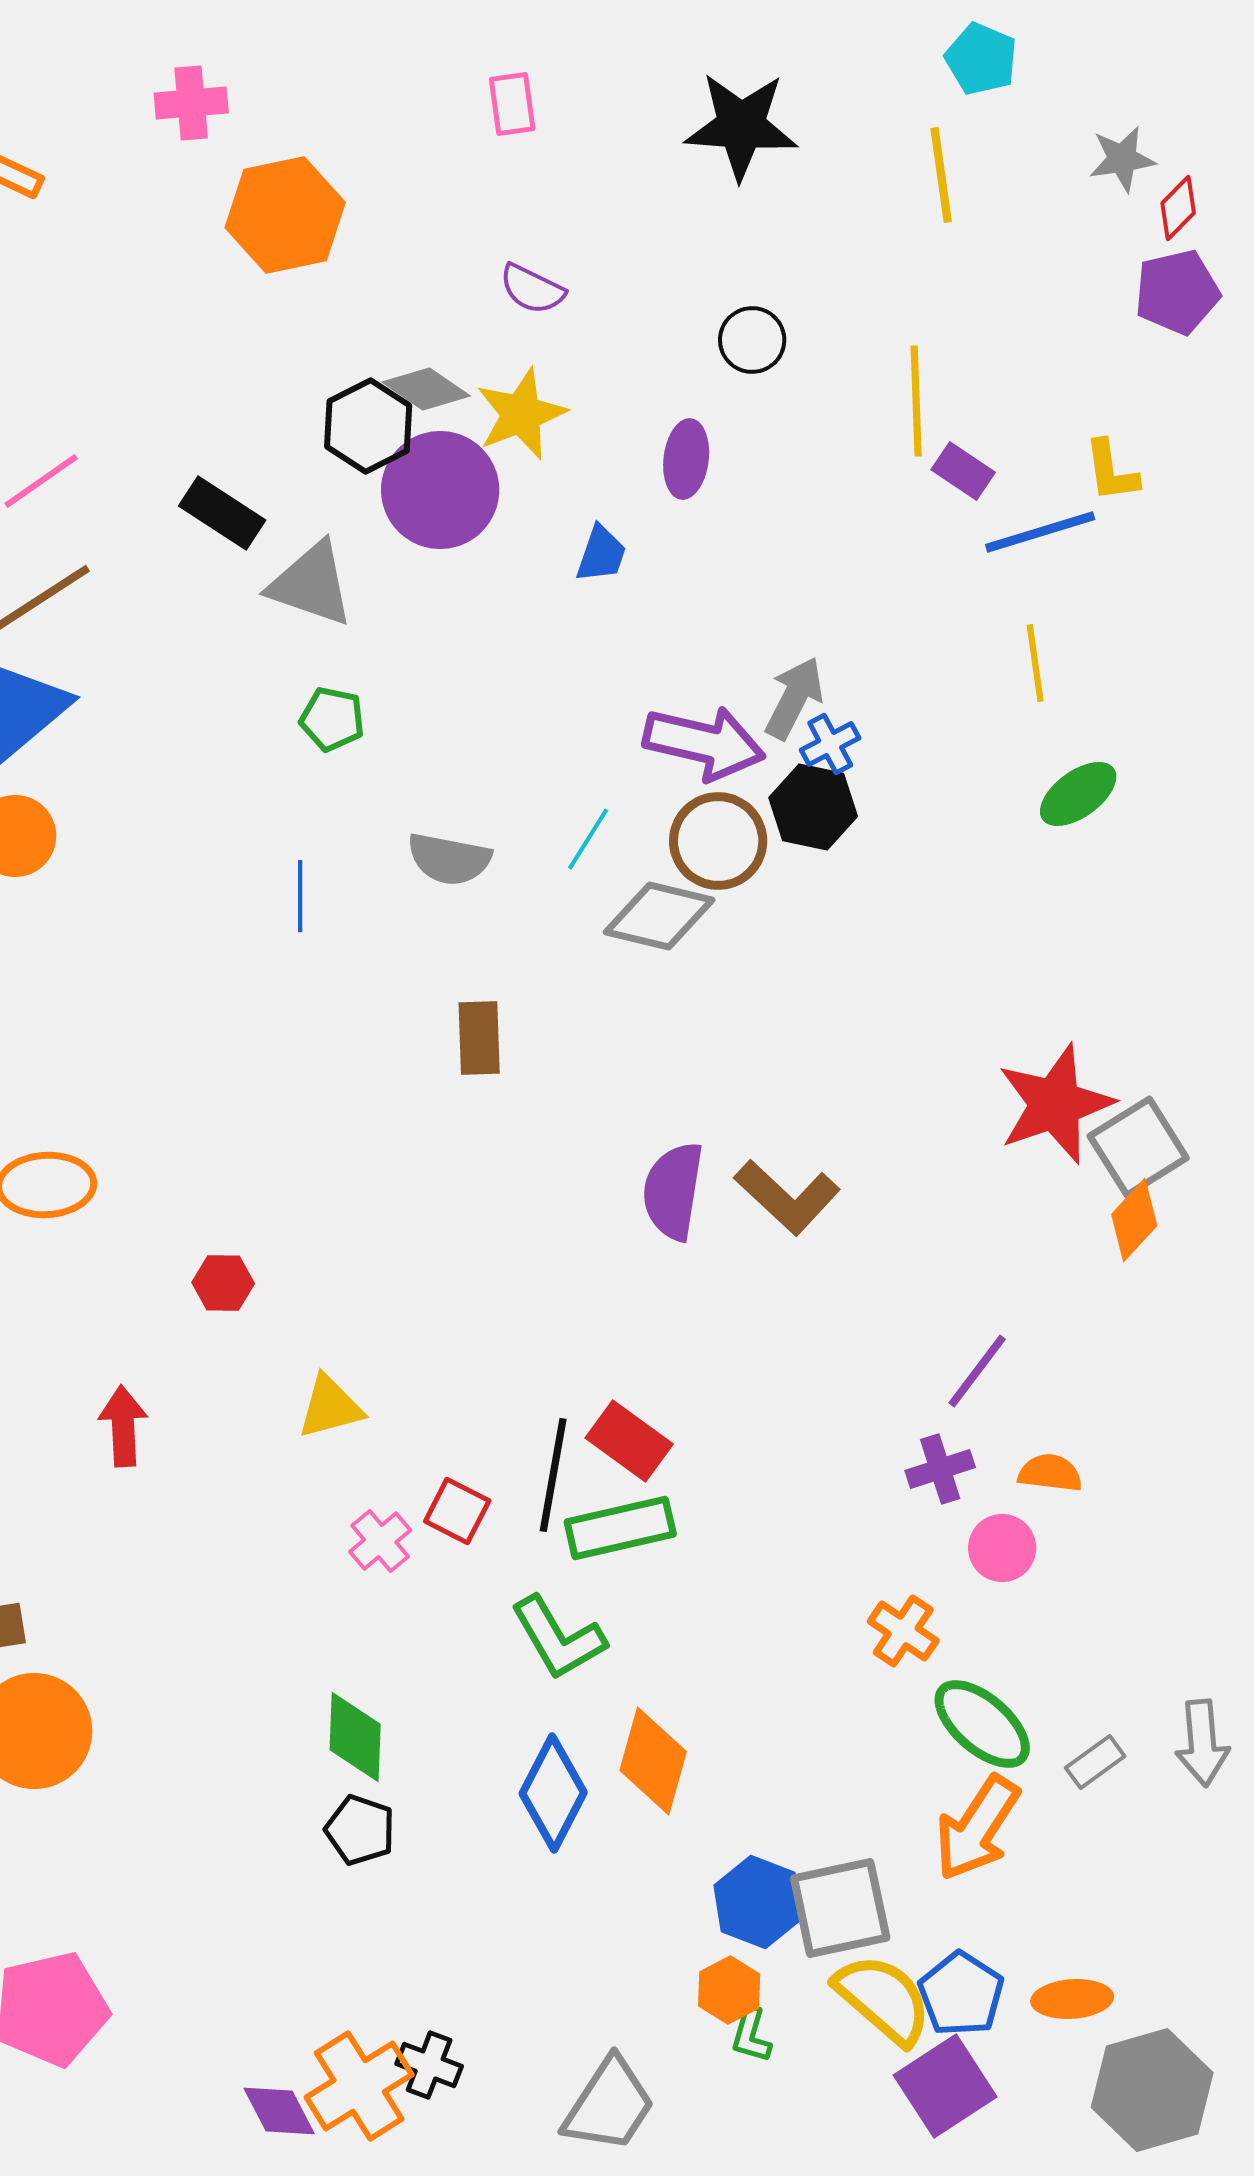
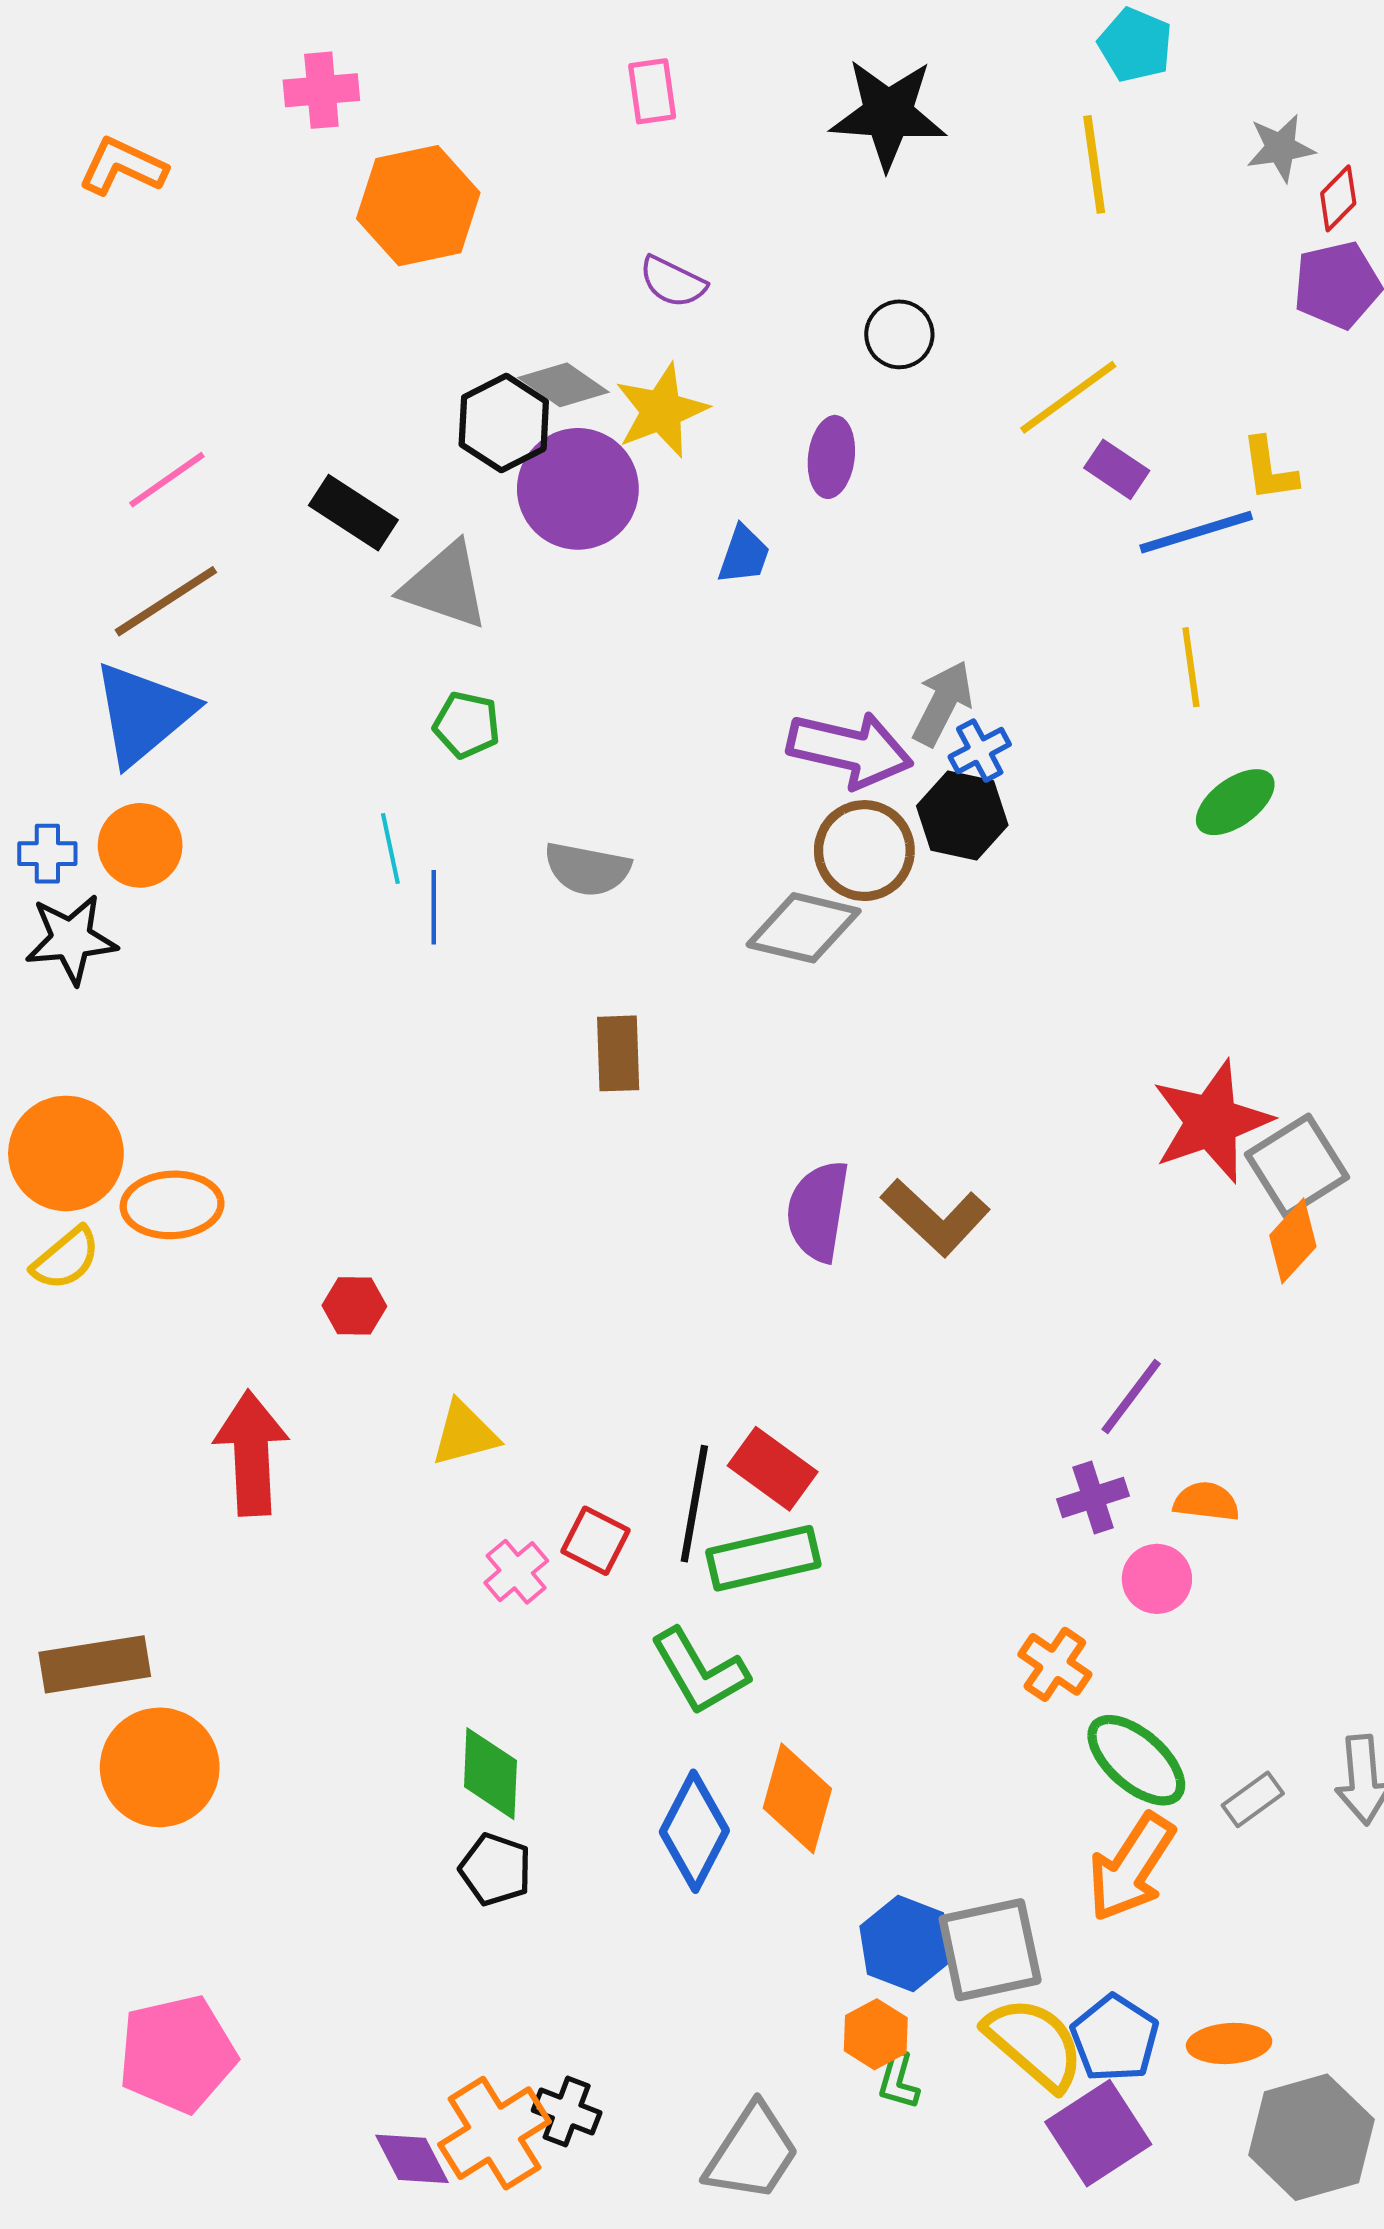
yellow line: (916, 401) -> (1068, 397), turned 56
cyan line: (588, 839) -> (390, 848), moved, turned -44
red arrow: (123, 1426) -> (251, 1453), size x1.5

